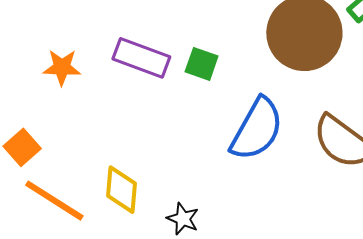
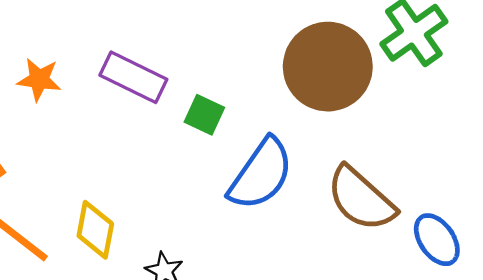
green square: (202, 64) -> (204, 115), moved

